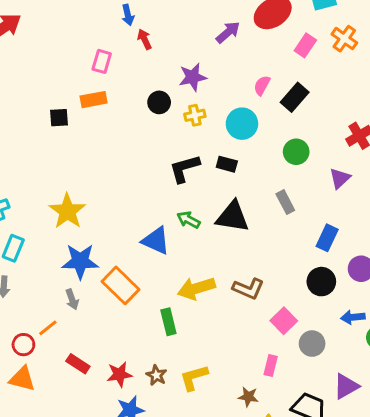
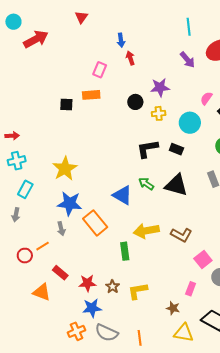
purple arrow: (228, 32) -> (187, 60), turned 84
orange triangle: (22, 379) -> (42, 292), moved

